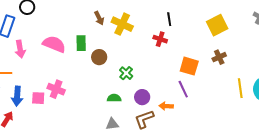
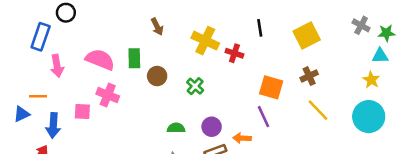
black line: (169, 19) -> (260, 28), moved
yellow cross: (122, 24) -> (205, 41), moved
green cross: (126, 73) -> (195, 86), moved
yellow line: (240, 88) -> (318, 110), moved, turned -36
pink cross: (56, 89) -> (108, 95), moved
pink square: (38, 98) -> (82, 112), moved

